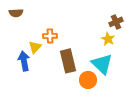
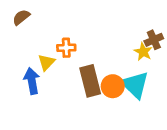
brown semicircle: (16, 13) -> (21, 17), turned 144
brown cross: (116, 22) -> (154, 40), moved
orange circle: (88, 80) -> (113, 86), moved

